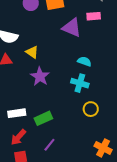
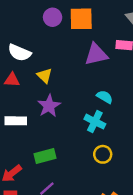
purple triangle: (72, 28) -> (96, 54), turned -45
white rectangle: (17, 113) -> (16, 121), moved

